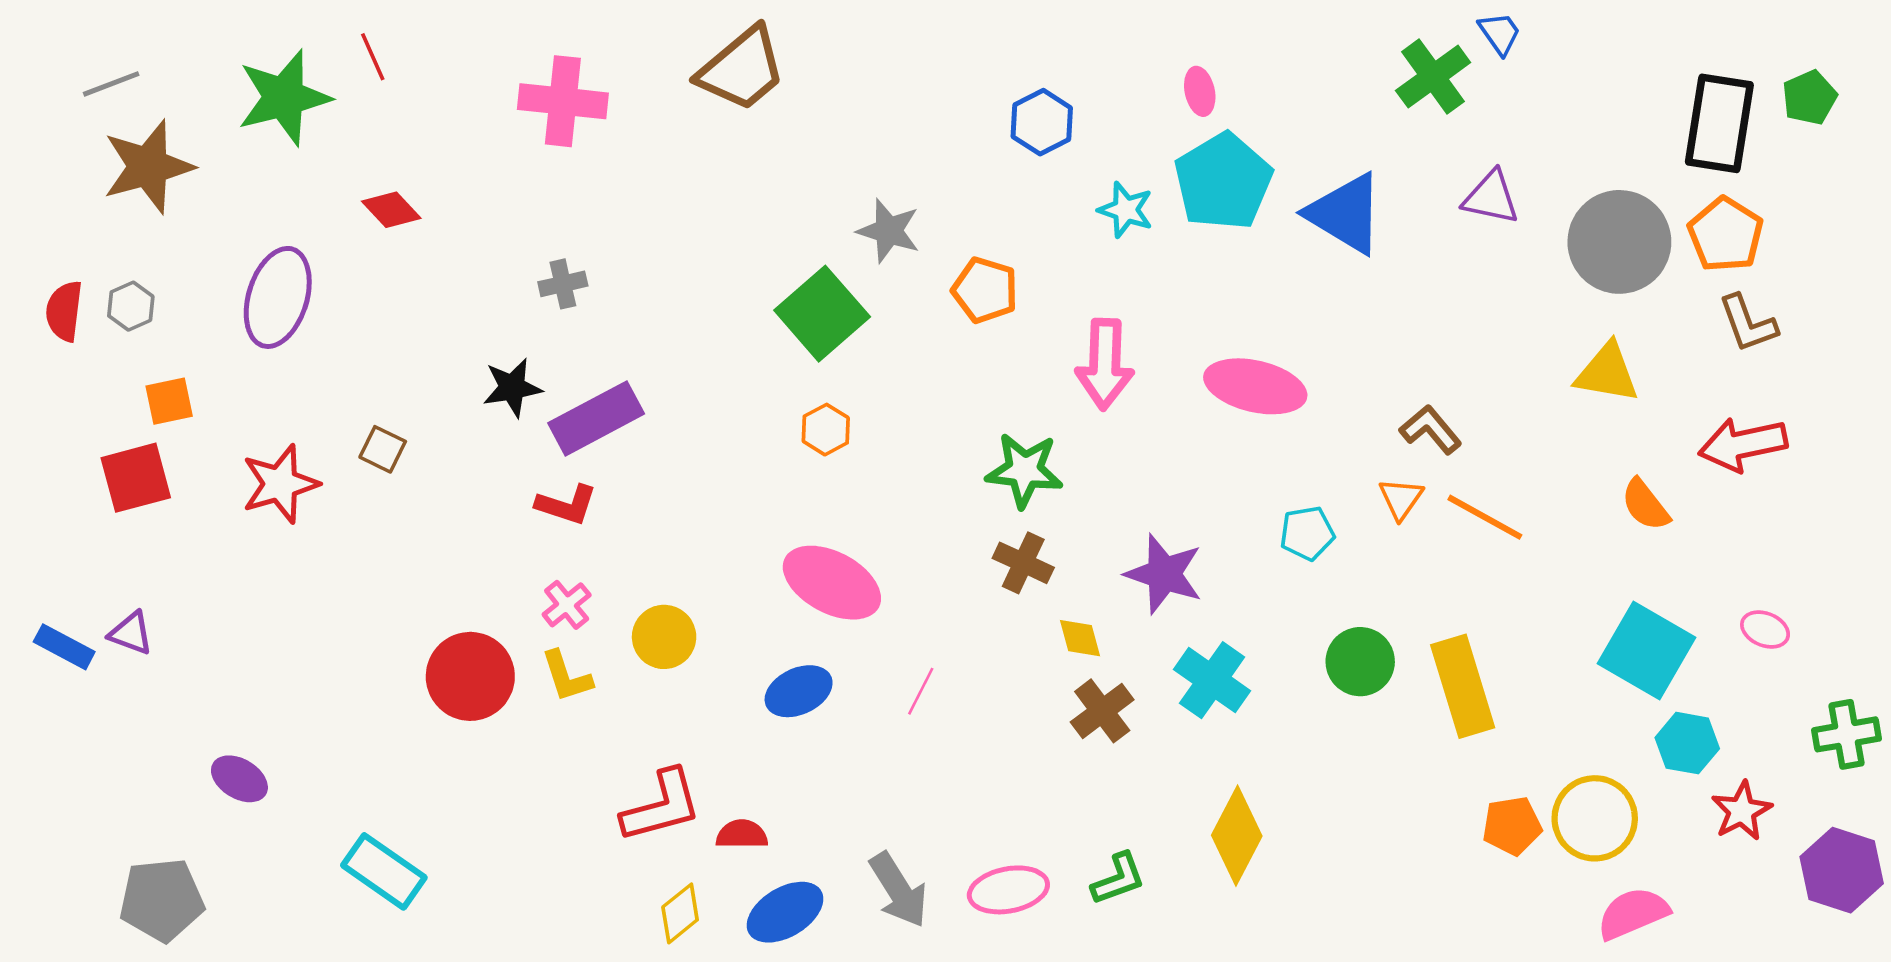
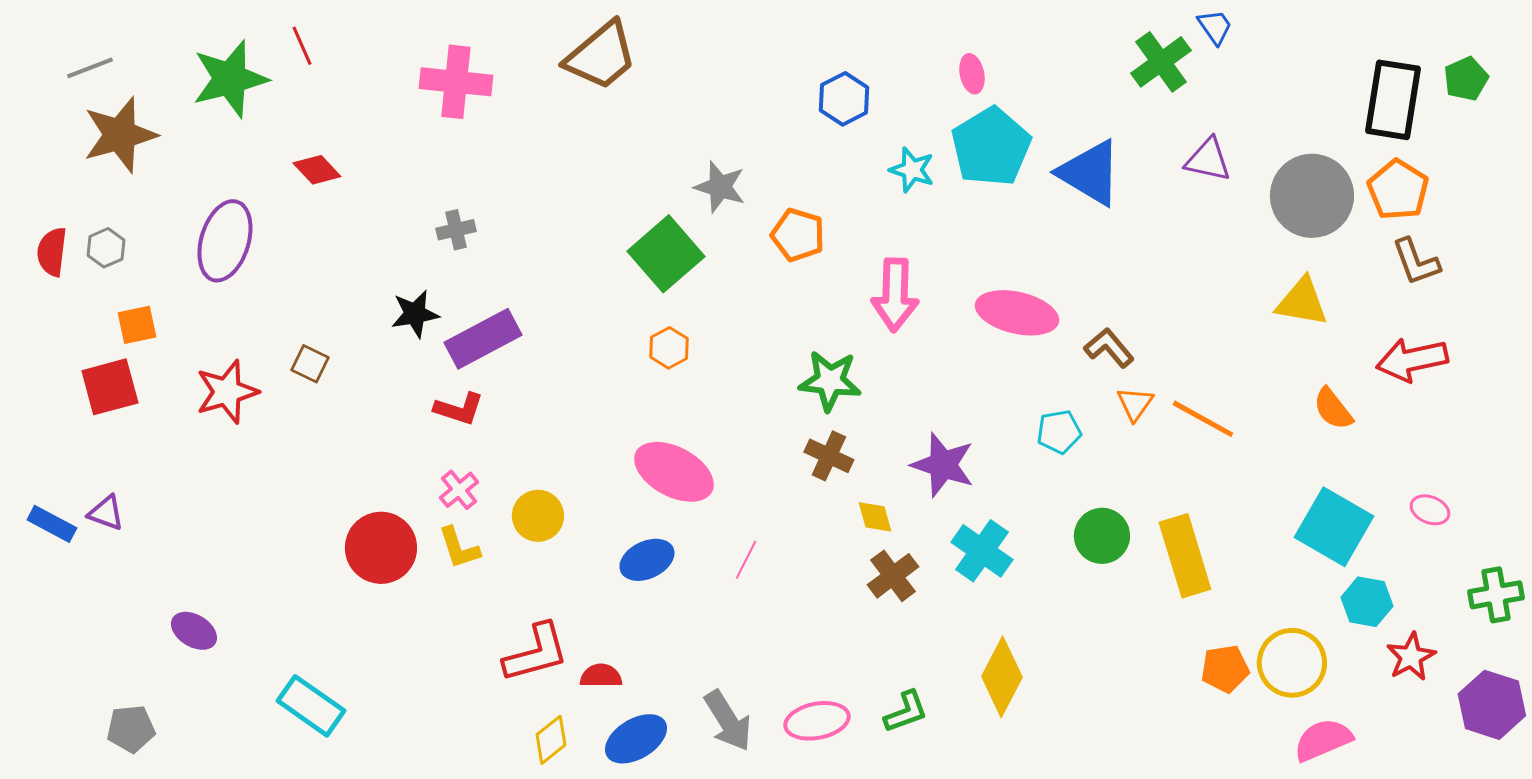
brown L-shape: (1431, 430) -> (1109, 348), moved
gray pentagon: (162, 900) -> (131, 729), size x0.7

